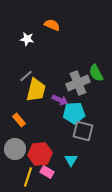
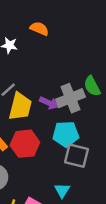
purple arrow: (60, 100) -> (49, 103), moved
red hexagon: (40, 154) -> (25, 144), moved

